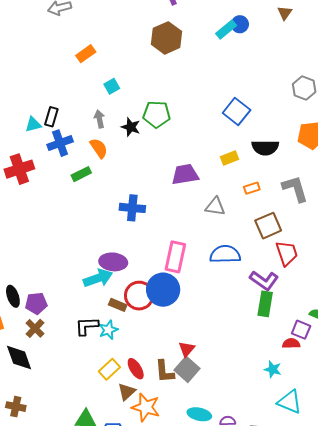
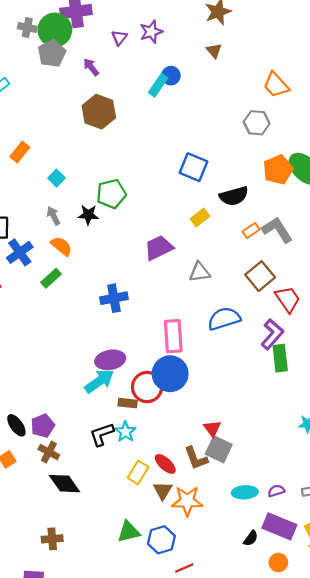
orange rectangle: (252, 188) -> (251, 231), moved
purple L-shape: (264, 280) -> (272, 334), turned -68
black diamond: (19, 358) -> (65, 484), moved

